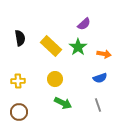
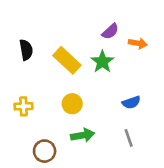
orange arrow: (104, 54) -> (138, 43), moved
green arrow: (63, 103) -> (83, 135), turned -36
brown circle: (19, 112) -> (45, 151), moved

